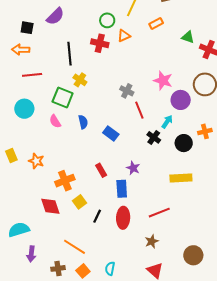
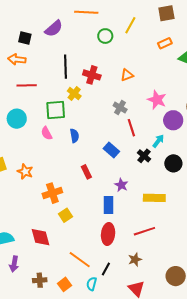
orange rectangle: (156, 23) -> (165, 43), moved
orange triangle: (124, 36) -> (127, 75), moved
red cross: (100, 43) -> (92, 75), moved
green square: (63, 97) -> (56, 110), turned -30
blue rectangle: (111, 134) -> (111, 150), moved
red rectangle: (101, 170) -> (86, 172), moved
yellow rectangle: (181, 178) -> (154, 198), moved
red diamond: (50, 206) -> (40, 237), moved
black line: (97, 216) -> (106, 269), moved
orange line: (74, 247) -> (80, 260), moved

